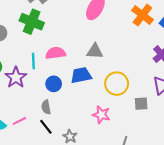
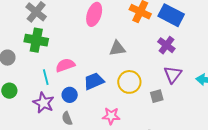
gray triangle: (95, 51) -> (117, 48), moved
purple star: (16, 77) -> (43, 103), moved
pink star: (101, 115) -> (111, 116), moved

